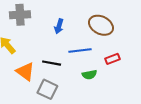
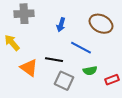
blue line: (80, 50) -> (81, 48), turned 35
red rectangle: (113, 59) -> (112, 80), moved
gray square: (47, 89) -> (64, 81), moved

